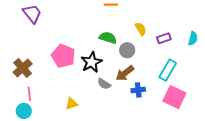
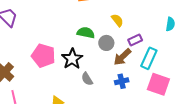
purple rectangle: (164, 38) -> (135, 40), moved
brown arrow: (125, 73) -> (122, 57), moved
gray semicircle: (104, 84) -> (87, 79), turned 32

